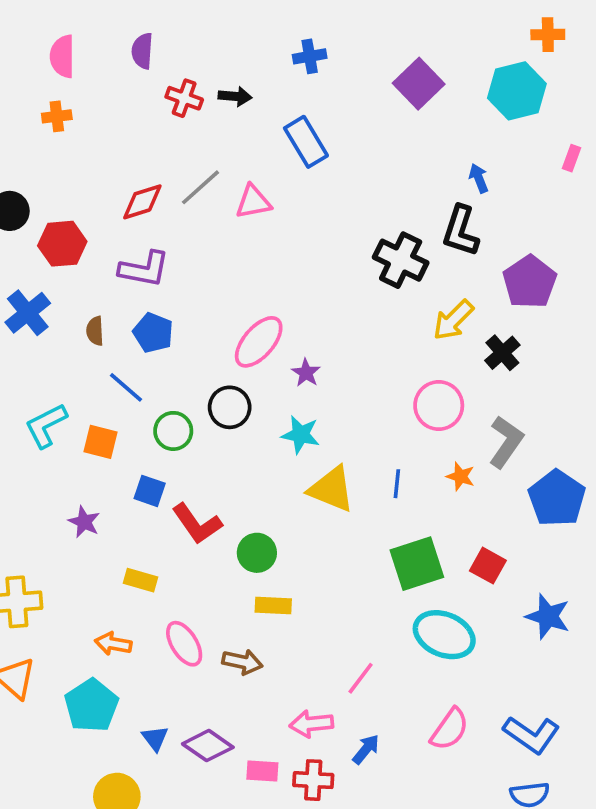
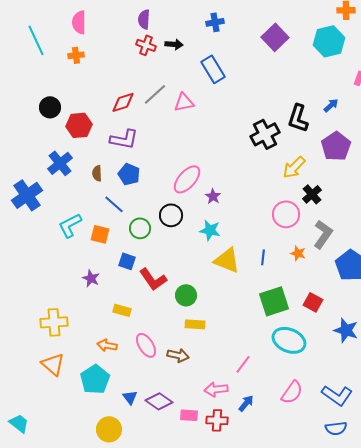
purple semicircle: (142, 51) -> (144, 19), moved
blue arrow: (479, 178) -> (331, 105), moved, turned 70
black cross: (401, 260) -> (265, 134), turned 36
black cross: (502, 353) -> (312, 194), moved

